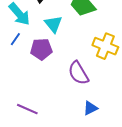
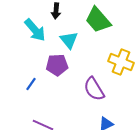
blue line: (15, 39) -> (31, 84), moved

